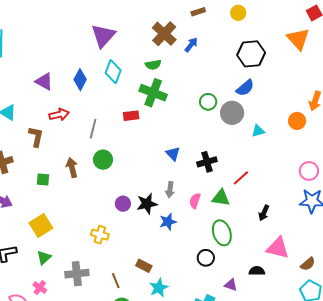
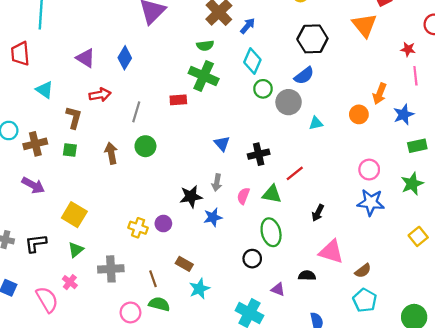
cyan diamond: (113, 72) -> (252, 61), moved
green square: (43, 180) -> (70, 150), moved
purple circle: (123, 204) -> (163, 224), moved
yellow square: (41, 226) -> (74, 215), turned -30

